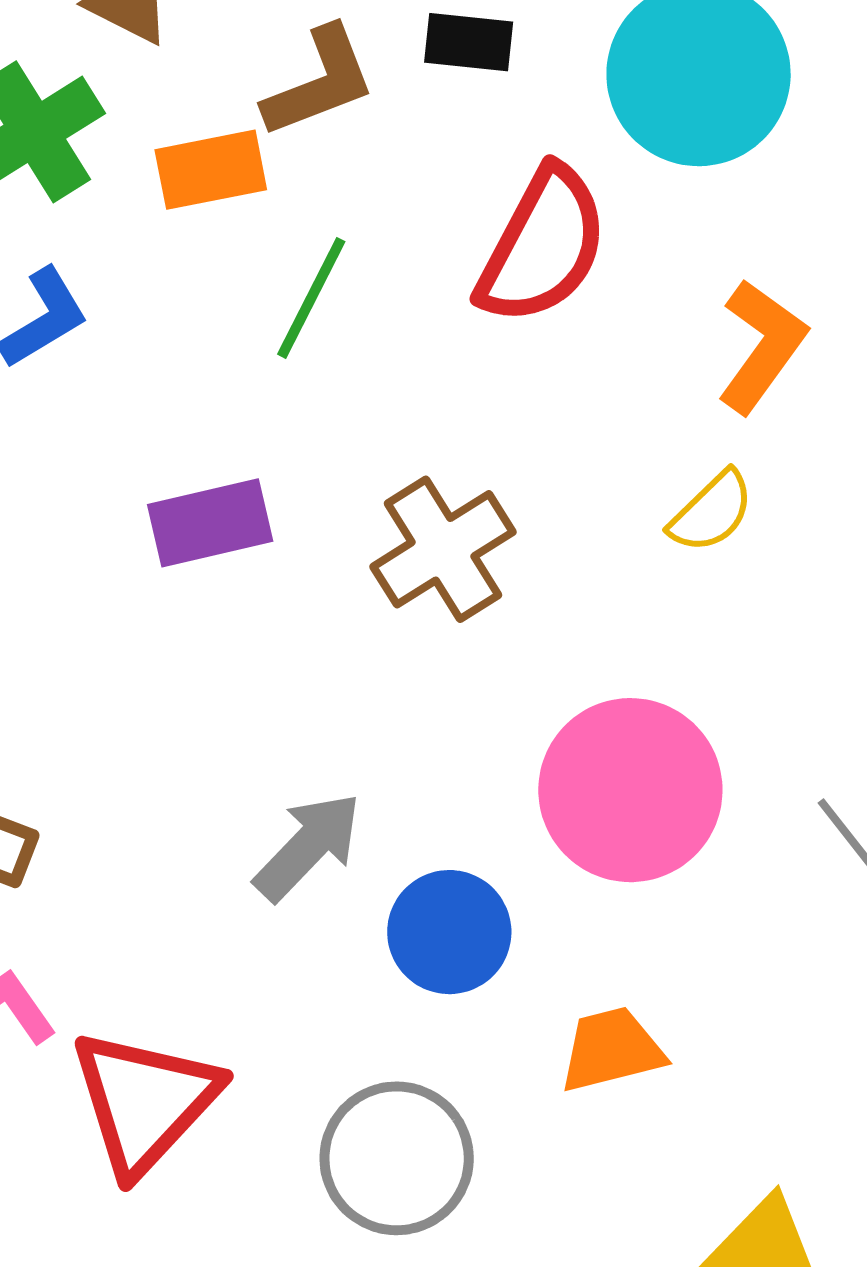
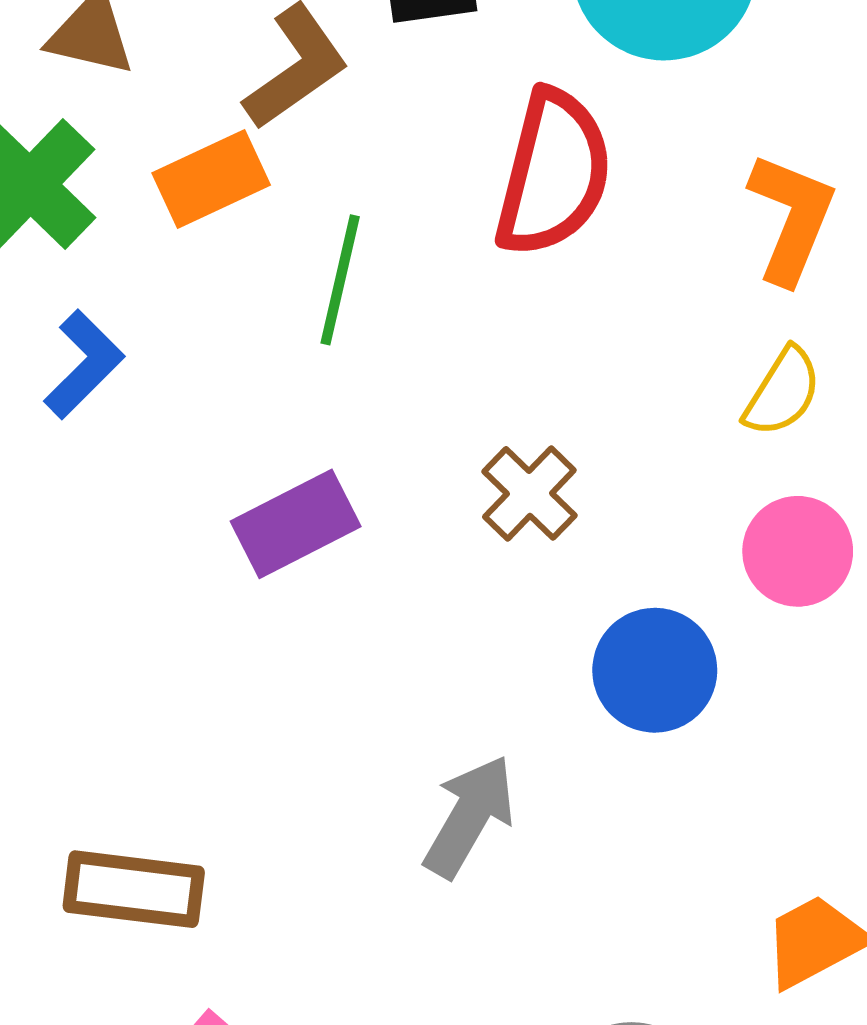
brown cross: (443, 549) -> (529, 493), size x0.7
pink circle: (630, 790) -> (798, 551), moved, size x0.6
blue circle: (449, 932) -> (655, 670), moved

